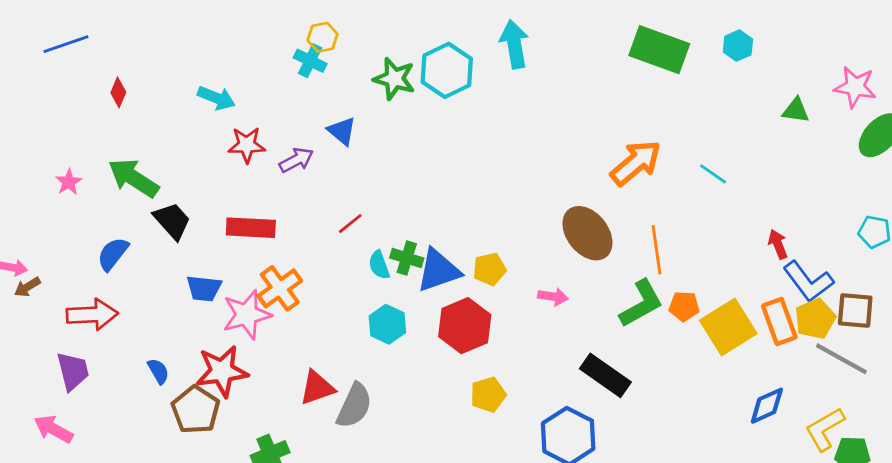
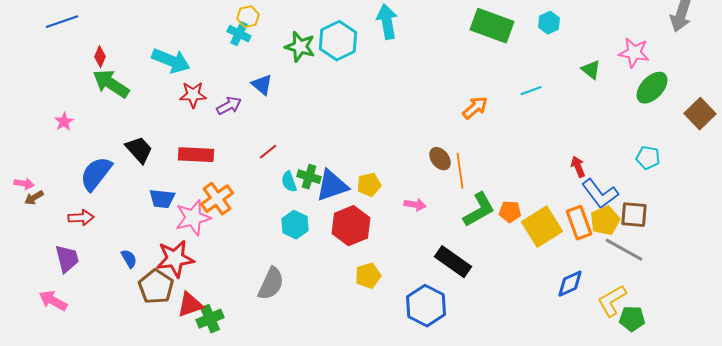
cyan arrow: (216, 98) -> (171, 61), size x1.4
green triangle: (796, 110) -> (591, 70), turned 30
orange arrow: (636, 163) -> (475, 108), size x0.7
cyan line: (713, 174) -> (531, 91), moved, turned -55
green arrow: (134, 178) -> (111, 84), moved
brown ellipse: (587, 233) -> (440, 159), size x0.6
orange line: (656, 250) -> (460, 171), moved
blue semicircle: (113, 254) -> (96, 174), size x1.4
red arrow: (92, 315) -> (81, 218), size x0.7
red triangle: (317, 388) -> (190, 305), moved

